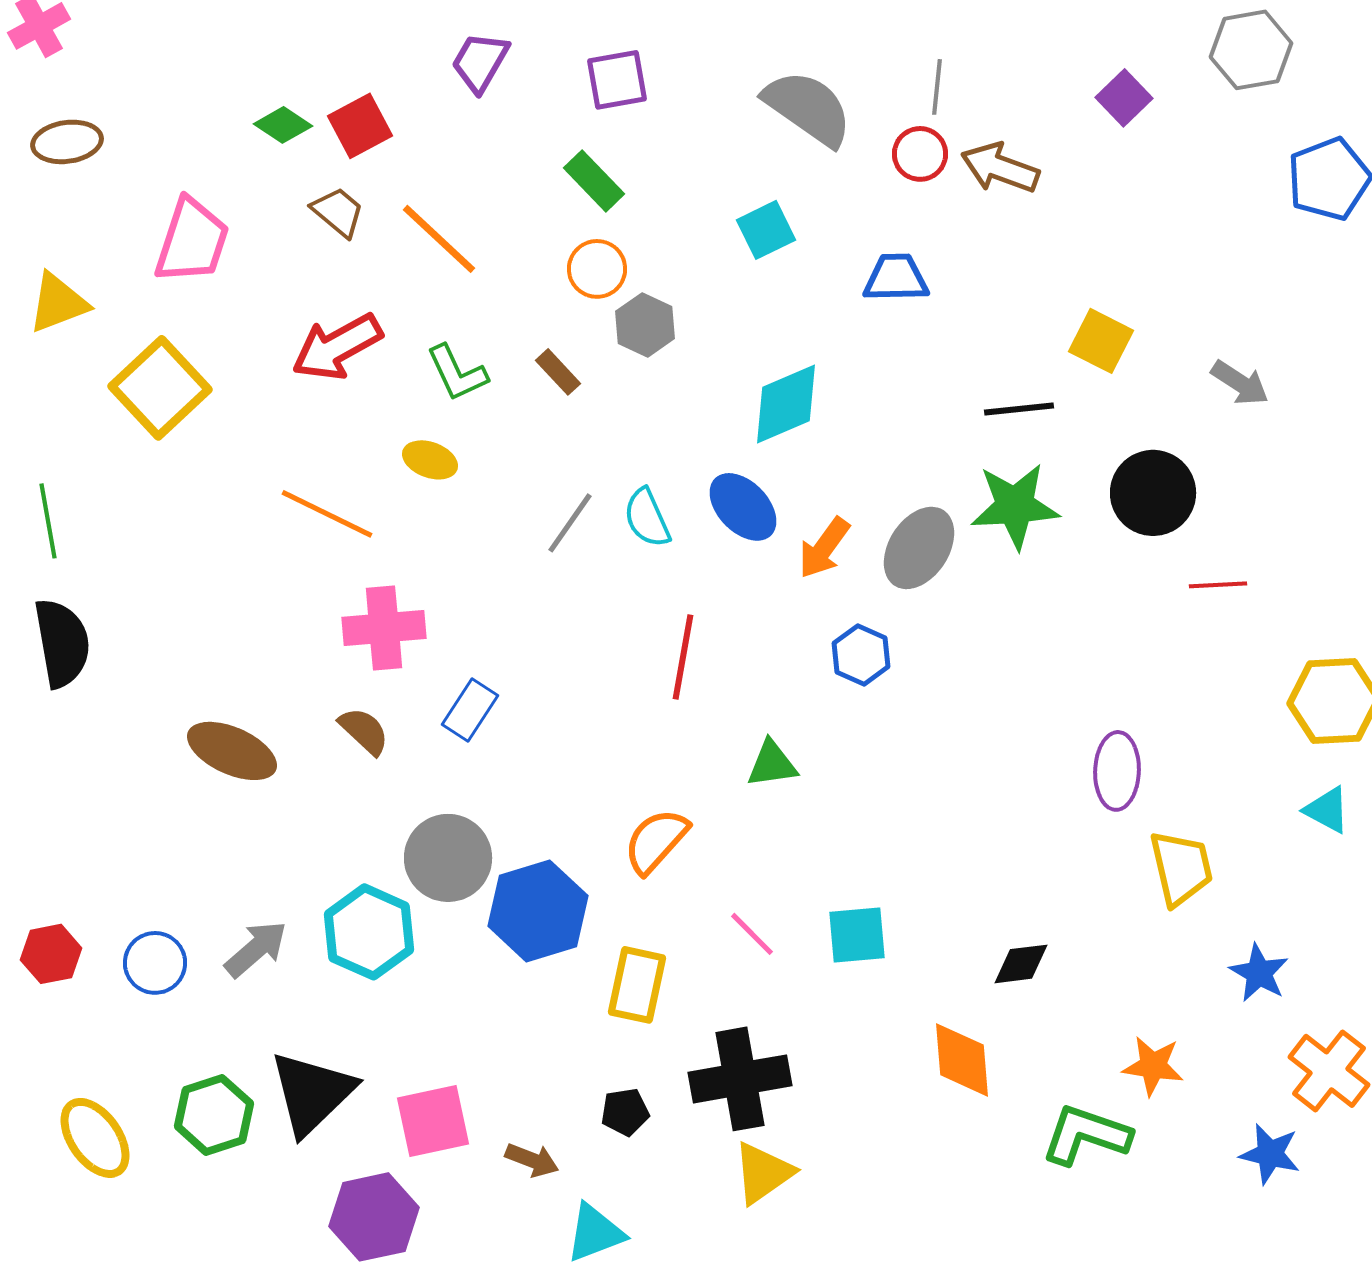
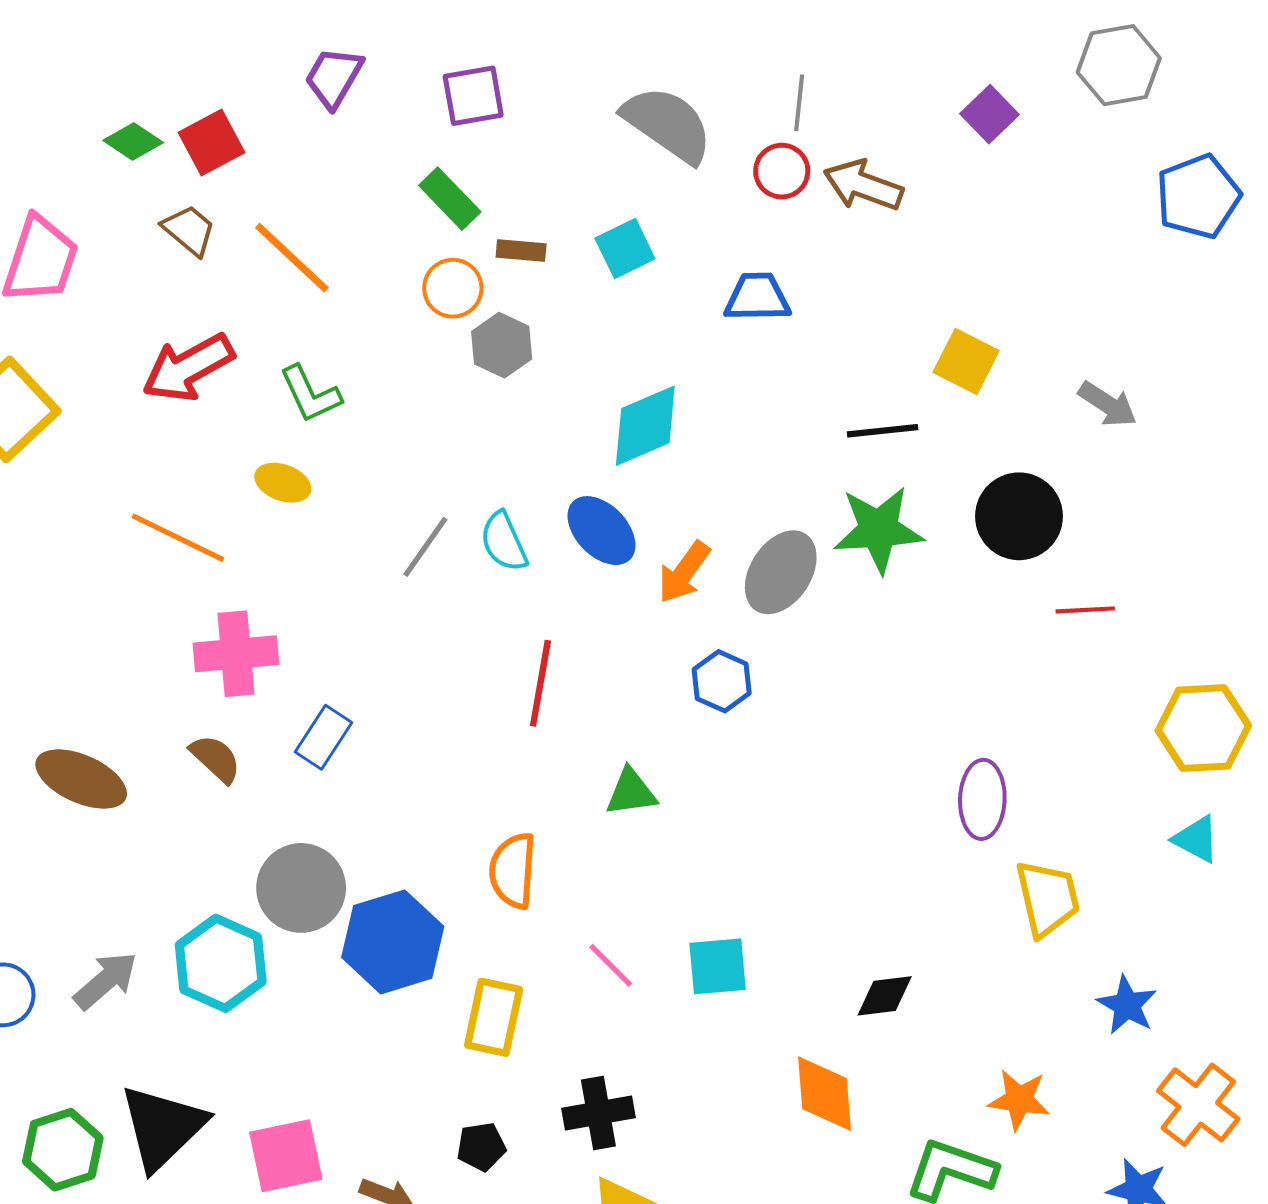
brown rectangle: (558, 372) -> (521, 251), moved, turned -42
orange semicircle: (656, 841) -> (513, 871), turned -38
black cross: (740, 1079) -> (598, 1113), size x0.7

